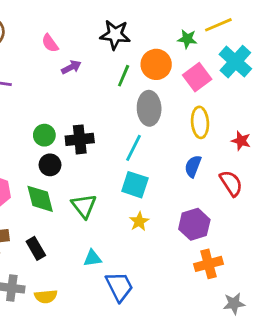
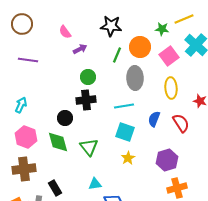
green circle: (44, 135) -> (88, 77), moved
cyan line: (133, 148) -> (124, 106), turned 54
blue semicircle: (193, 166) -> (154, 119), moved
red semicircle: (231, 183) -> (181, 123), moved
black rectangle: (36, 248) -> (55, 188), moved

